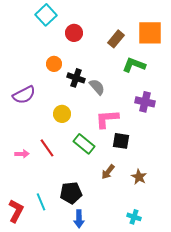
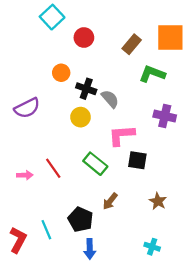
yellow circle: (62, 114) -> (81, 117), moved
brown arrow: (108, 172) -> (110, 201), moved
black pentagon: (71, 193) -> (81, 219), turned 30

